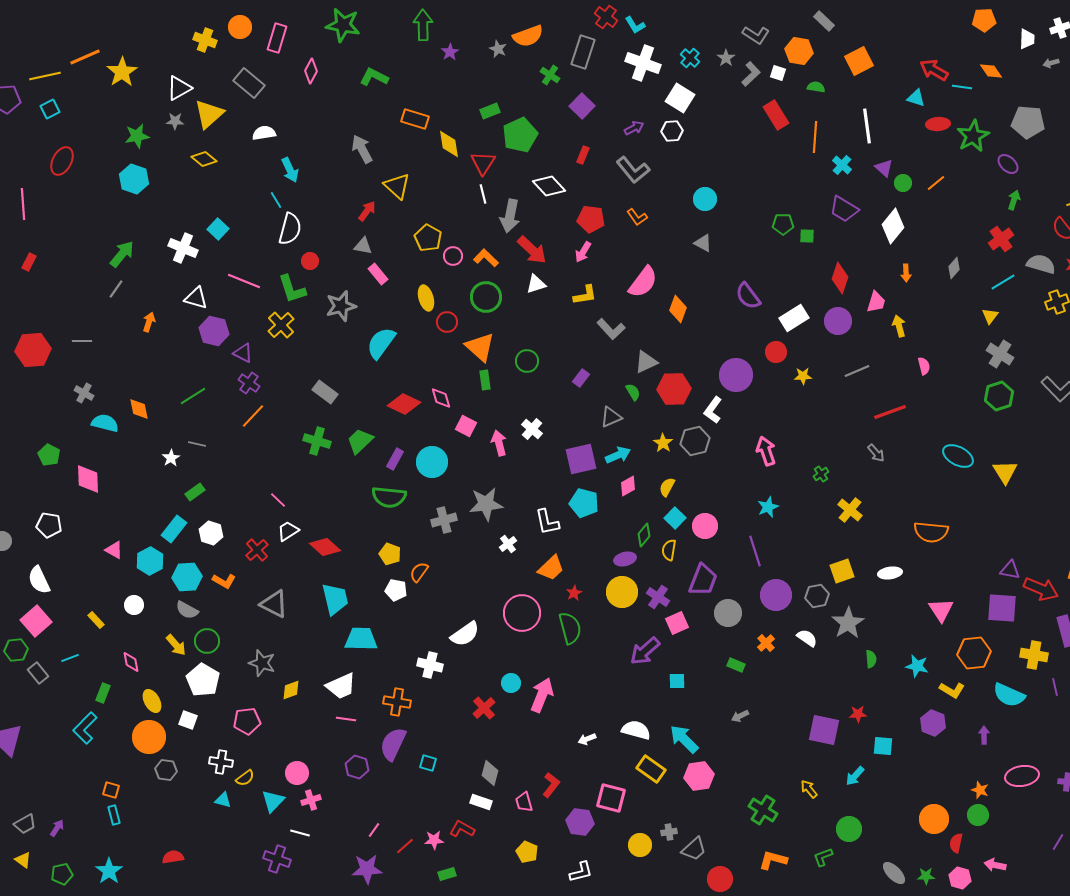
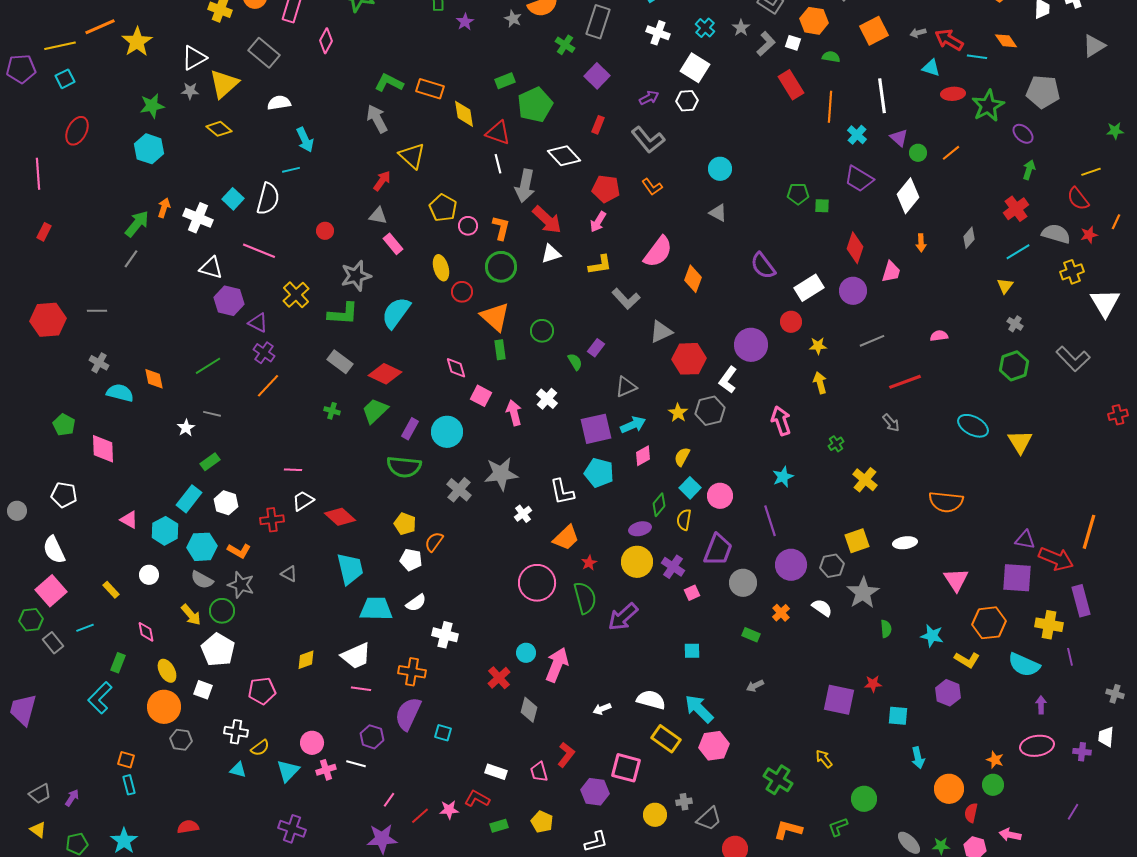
white cross: (643, 63) -> (658, 33), size x0.7
gray arrow: (1051, 63) -> (918, 33), moved
green L-shape: (374, 77) -> (389, 83), moved
red triangle: (483, 163) -> (498, 133), turned -44
cyan line: (276, 200) -> (291, 170), turned -72
white semicircle: (290, 229) -> (268, 199), moved
orange L-shape: (486, 258) -> (501, 228), turned 60
green L-shape: (292, 289) -> (343, 314), moved, turned -68
orange arrow: (149, 322) -> (164, 208), moved
yellow arrow: (899, 326) -> (820, 383), moved
gray cross: (1000, 354) -> (1015, 324), size x0.6
pink semicircle: (924, 366) -> (939, 336), turned -84
green semicircle: (633, 392) -> (575, 362), moved
red diamond: (404, 404) -> (385, 374), moved
green cross: (317, 441) -> (332, 411), size x0.6
pink line: (278, 500) -> (293, 470), turned -42
gray cross: (444, 520) -> (459, 490), turned -35
red cross: (257, 550) -> (272, 520), turned 35
gray triangle: (274, 604) -> (289, 574), size x0.6
pink square: (677, 623) -> (692, 593), size x0.7
white semicircle: (465, 634) -> (416, 603), moved, size x0.7
purple arrow: (645, 651) -> (623, 617), moved
gray star: (262, 663) -> (241, 585), moved
purple arrow: (984, 735) -> (1041, 705), moved
gray diamond: (490, 773) -> (529, 710), moved
cyan arrow: (855, 776) -> (918, 758), moved, turned -55
white line: (300, 833) -> (356, 764), moved
green rectangle: (447, 874) -> (499, 826), moved

